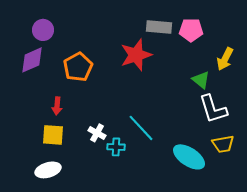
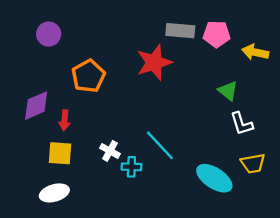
yellow arrow: (225, 59) -> (255, 52), moved, turned 75
purple diamond: (32, 60) -> (36, 106), moved
white L-shape: (213, 109) -> (242, 124), size x0.7

